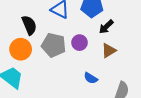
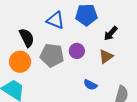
black arrow: (106, 27) -> (111, 33), moved

